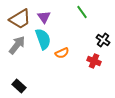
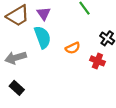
gray arrow: (17, 45) -> (16, 58), moved, turned -144
orange semicircle: (62, 53) -> (73, 48), moved

